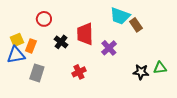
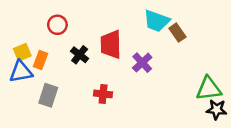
green triangle: (160, 68) -> (209, 89), size x1.5
red cross: (79, 72) -> (103, 94), turned 32
black star: (141, 72) -> (217, 110), moved

